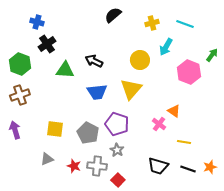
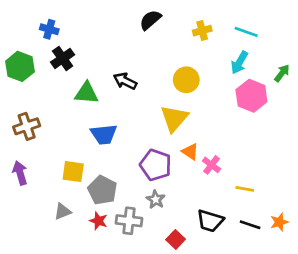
cyan arrow: (166, 47) -> (239, 62), moved
green hexagon: (20, 64) -> (20, 66), moved
blue trapezoid: (97, 92) -> (104, 134), moved
orange triangle: (174, 111) -> (190, 152), moved
gray pentagon: (88, 133) -> (102, 190), moved
red square: (118, 180) -> (176, 239), moved

